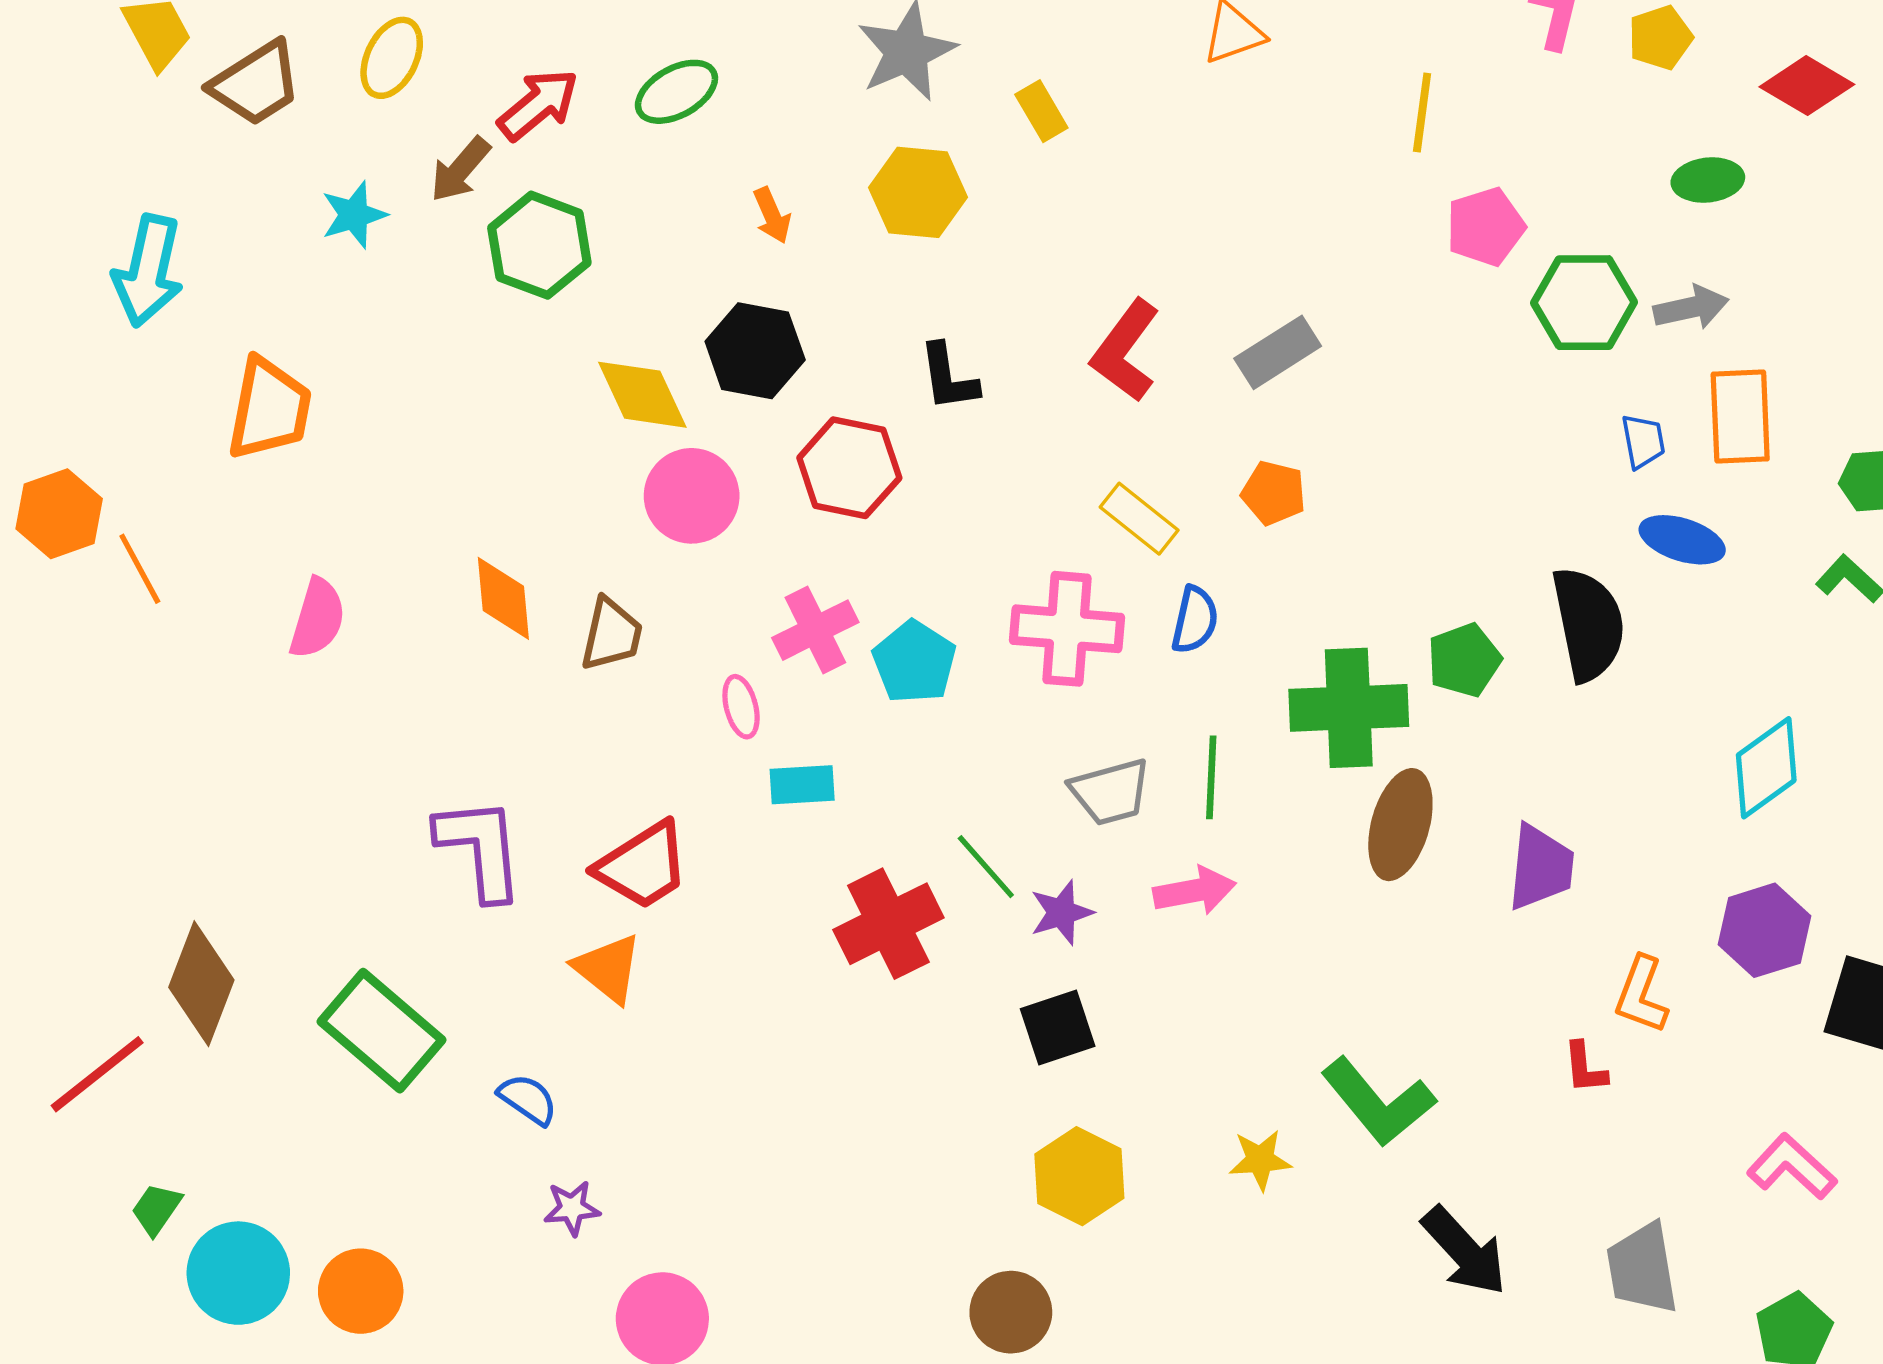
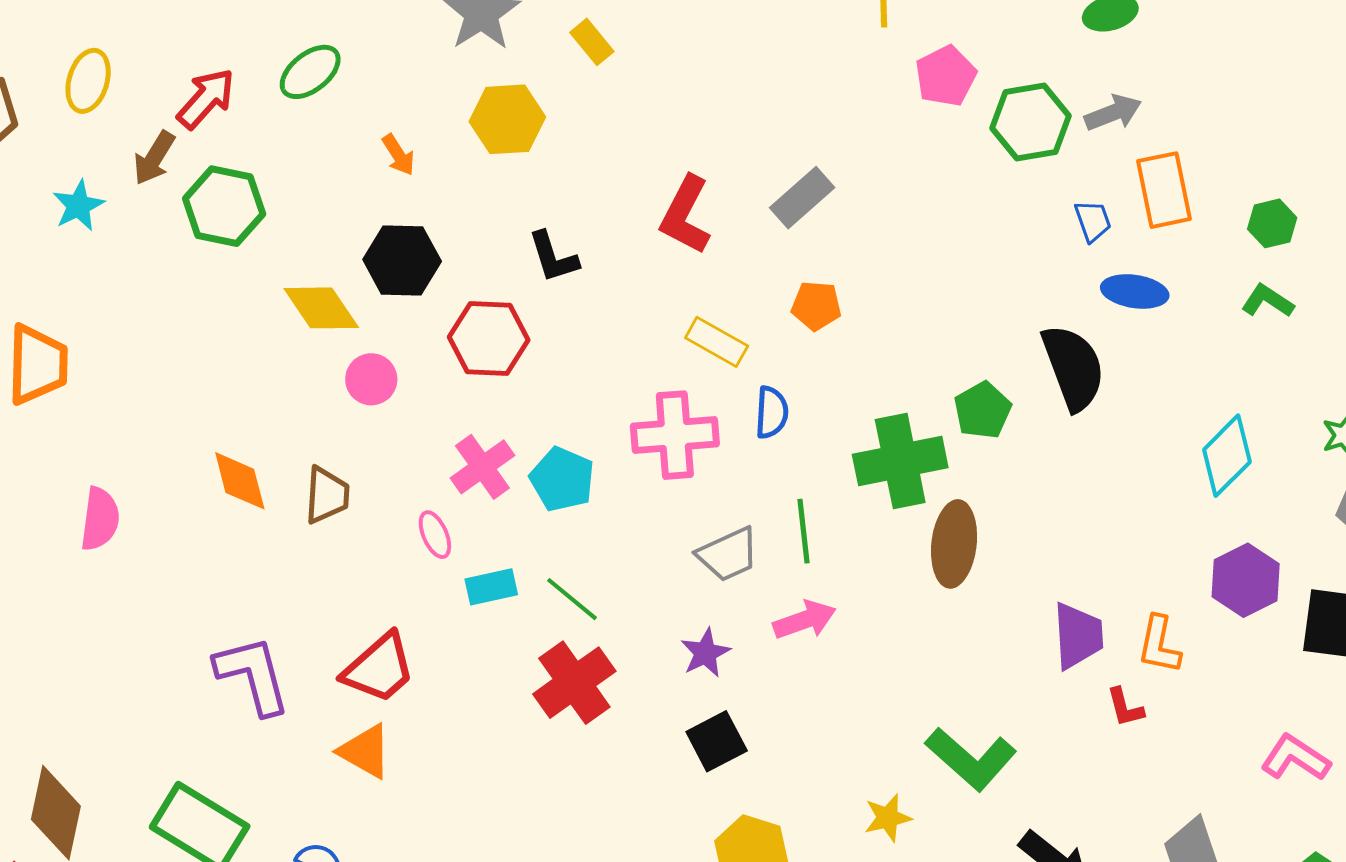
pink circle: (692, 496) -> (371, 379), size x0.7
green line: (986, 867) -> (572, 599), moved
purple trapezoid: (1541, 867) -> (1078, 636), moved

